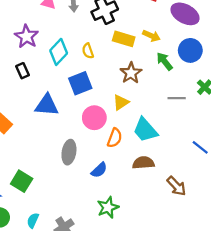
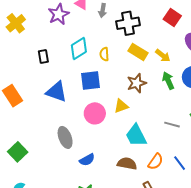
purple star: (26, 36) -> (59, 14), moved
gray line: (177, 98) -> (172, 125), moved
orange semicircle: (115, 138) -> (156, 162), moved
gray ellipse: (69, 152) -> (65, 137), turned -45

